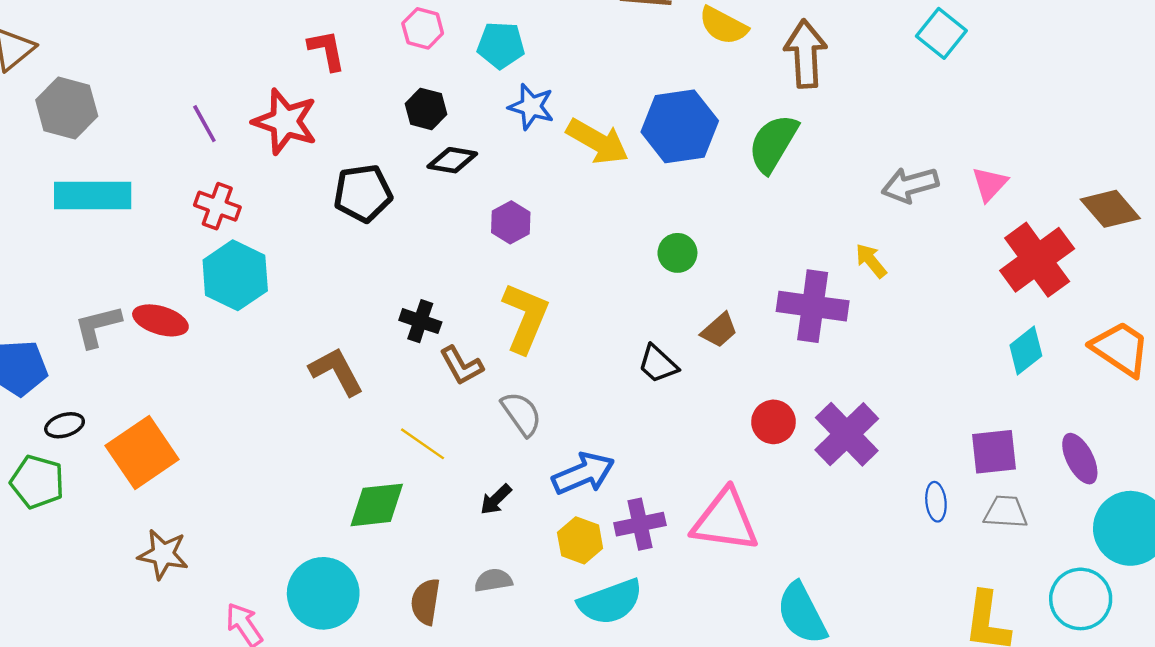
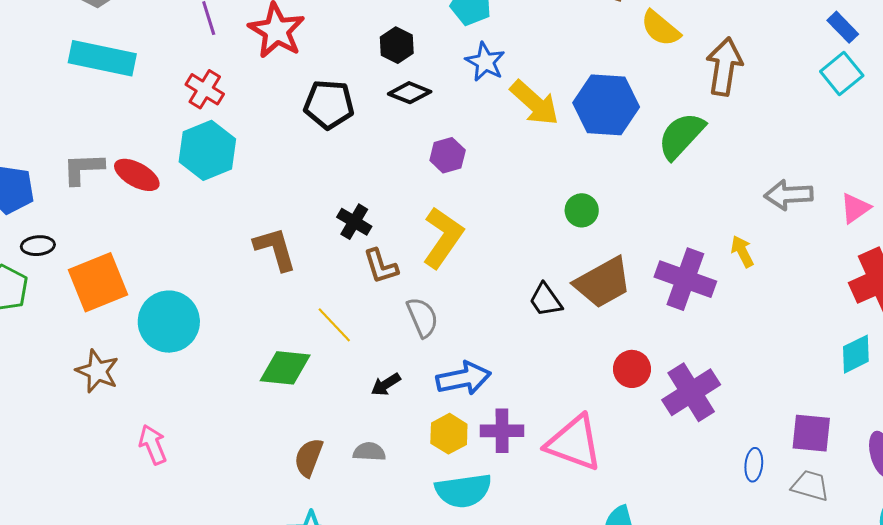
brown trapezoid: (719, 330) -> (603, 282), size x1.8
cyan circle: (323, 593) -> (169, 322), moved

